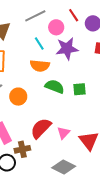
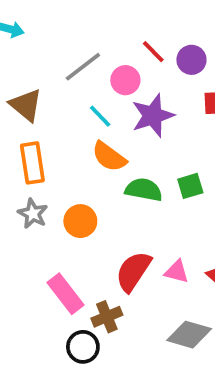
orange semicircle: (40, 66) -> (109, 157), turned 42
pink triangle: (63, 133) -> (177, 272), turned -48

